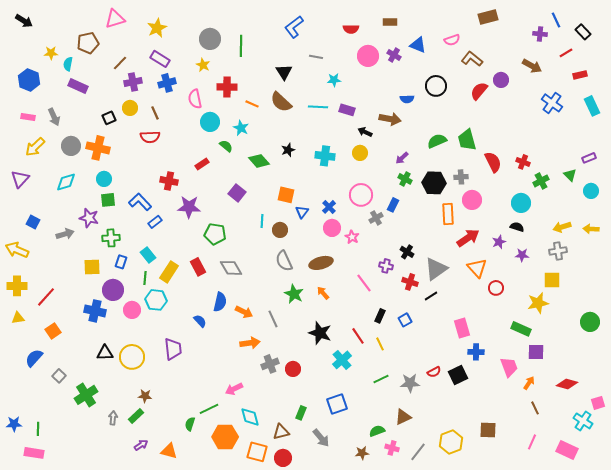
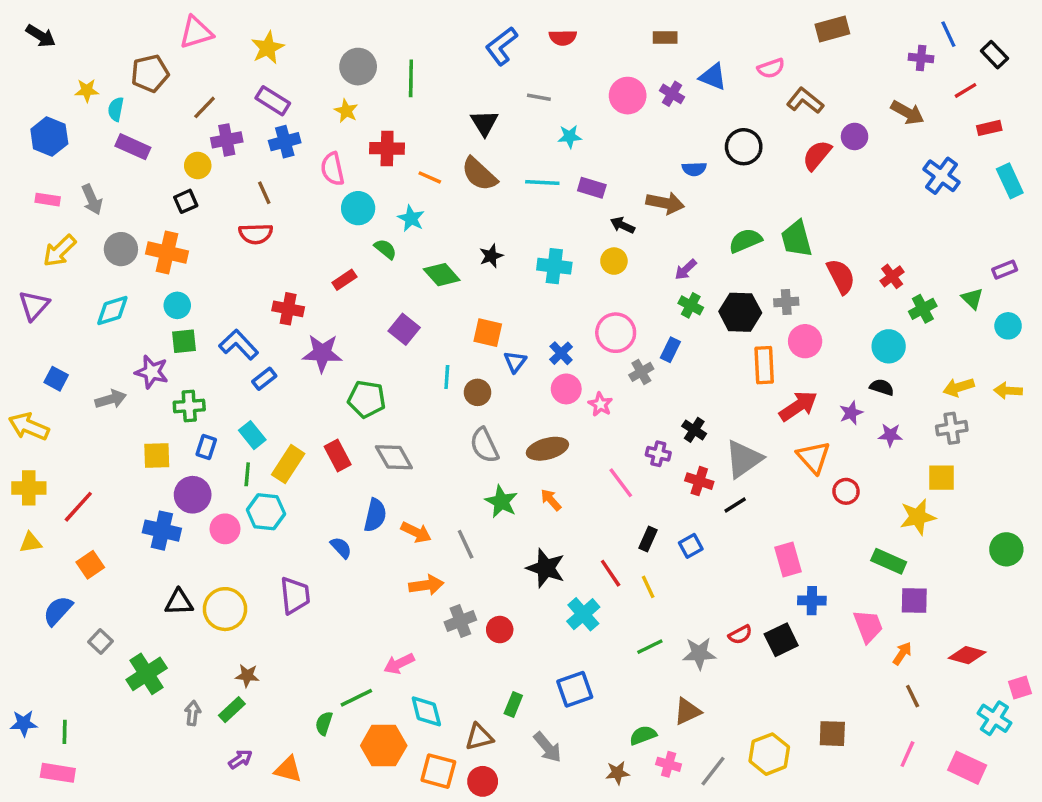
red semicircle: (351, 29) -> (563, 38), moved
yellow circle: (130, 108) -> (198, 165), moved
red cross: (523, 162) -> (892, 276), turned 32

